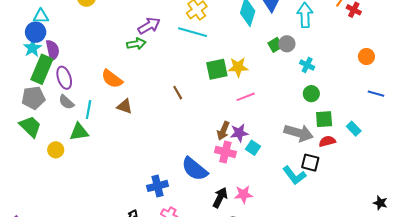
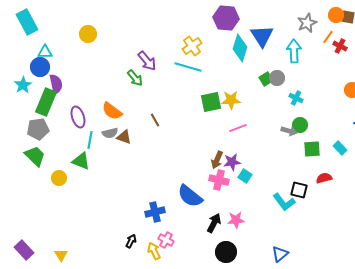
purple arrow: (149, 26) -> (147, 61), turned 80
green arrow: (136, 44) -> (135, 78), turned 60
cyan star: (32, 48) -> (23, 85), moved
purple ellipse: (64, 78) -> (78, 117), moved
brown line: (178, 93) -> (155, 120), moved
gray semicircle: (66, 102) -> (110, 133), moved, turned -56
cyan rectangle: (354, 129) -> (340, 148), moved
green triangle: (79, 132) -> (81, 161), turned 30
gray arrow: (299, 133) -> (289, 131), moved, size x0.6
red semicircle: (327, 141) -> (324, 178), moved

